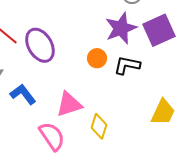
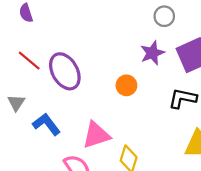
purple star: (121, 28) -> (152, 53), size x0.7
black L-shape: (127, 65) -> (183, 98), moved

